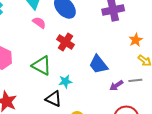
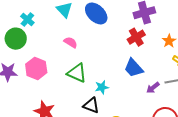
pink semicircle: (39, 23) -> (71, 42), moved
red cross: (66, 42) -> (136, 37), moved, turned 30

